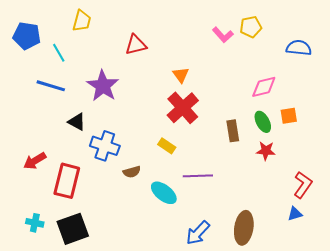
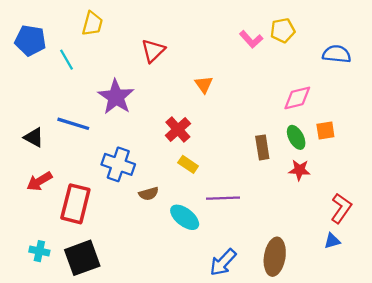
red triangle: (136, 45) -> (153, 51), turned -30
blue line: (51, 86) -> (73, 124), moved
red cross: (183, 108) -> (178, 129), moved, size x0.7
black triangle: (77, 122) -> (34, 137), moved

